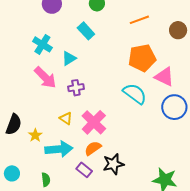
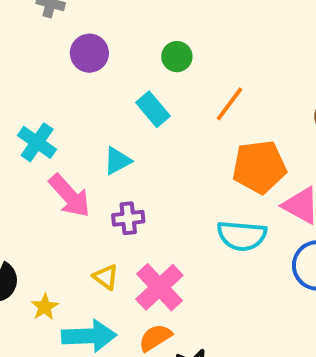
orange line: (139, 20) -> (229, 104), moved, turned -36
cyan cross: (42, 44) -> (37, 142), moved
cyan semicircle: (135, 94) -> (242, 236), turned 145

